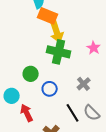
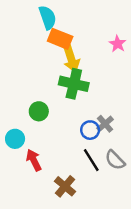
pink star: (94, 48) -> (118, 44), moved
blue circle: (50, 89) -> (90, 130), moved

